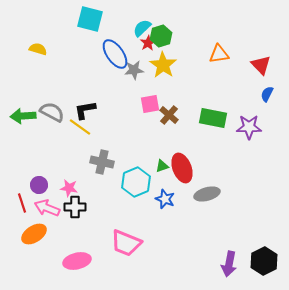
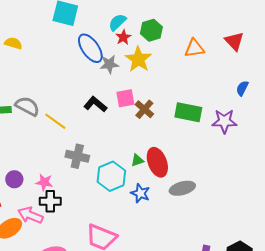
green hexagon: (161, 36) -> (151, 30), moved
red triangle: (261, 65) -> (234, 41), moved
black L-shape: (85, 110) -> (95, 104), moved, turned 50
pink arrow: (47, 208) -> (30, 215), moved

